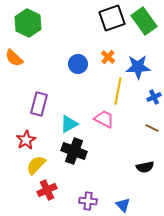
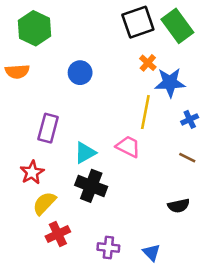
orange cross: (108, 57) -> (148, 63), moved
orange semicircle: (14, 58) -> (17, 71), turned -48
blue circle: (78, 64) -> (80, 73), moved

